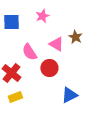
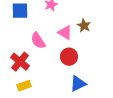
red circle: (49, 68) -> (69, 57), moved

